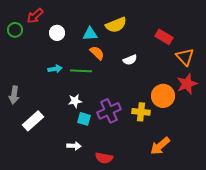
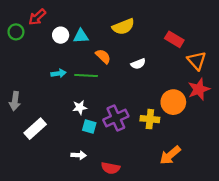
cyan triangle: (90, 34) -> (81, 36), moved

